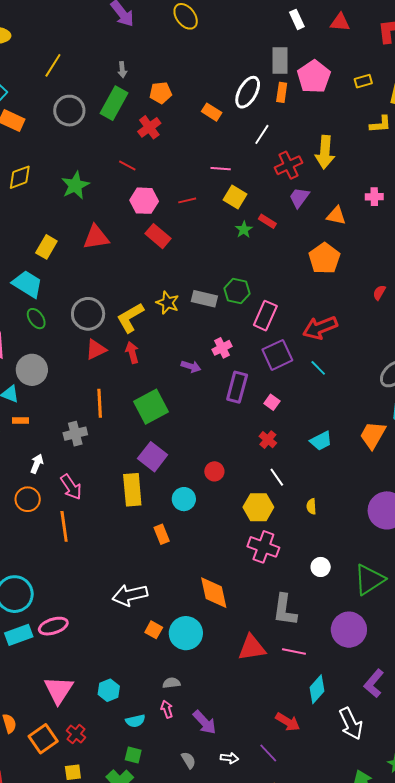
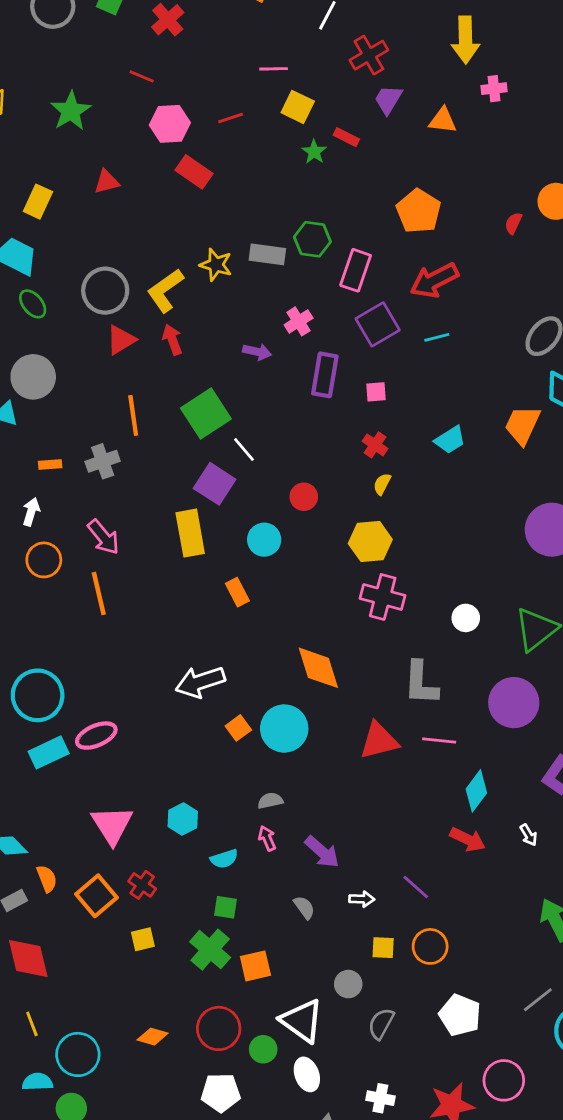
yellow arrow: (325, 152) -> (465, 40), moved
red triangle: (96, 237) -> (107, 182), size x0.7
orange pentagon: (324, 258) -> (419, 211), moved
cyan line: (318, 368) -> (437, 337), turned -54
pink square: (272, 402) -> (376, 392), turned -35
orange rectangle: (21, 421) -> (50, 465), moved
white arrow: (37, 464) -> (31, 512), moved
white line: (277, 477) -> (244, 450), moved
yellow semicircle: (311, 506) -> (382, 484), moved, turned 35
orange square: (154, 630) -> (238, 728), turned 30
red arrow: (288, 722) -> (468, 839), moved
white arrow: (351, 724) -> (529, 835), size x0.5

